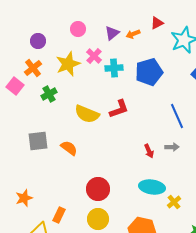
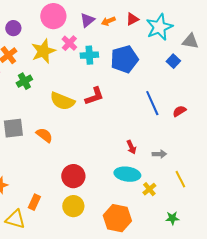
red triangle: (157, 23) -> (132, 19), moved
pink circle: (78, 29) -> (53, 16), size x1.6
gray arrow: (172, 147) -> (159, 154), moved
red arrow: (149, 151) -> (131, 147), moved

